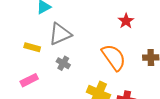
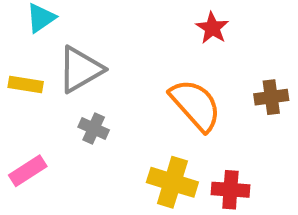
yellow rectangle: (32, 47) -> (26, 84), moved

